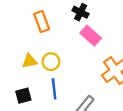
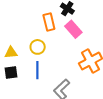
orange rectangle: (42, 21) -> (49, 22), moved
yellow triangle: (30, 61) -> (11, 52), moved

